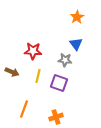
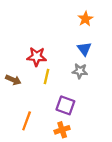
gray star: (65, 60) -> (80, 71), moved
yellow line: (38, 76) -> (47, 77), moved
purple square: (59, 83) -> (65, 105), moved

